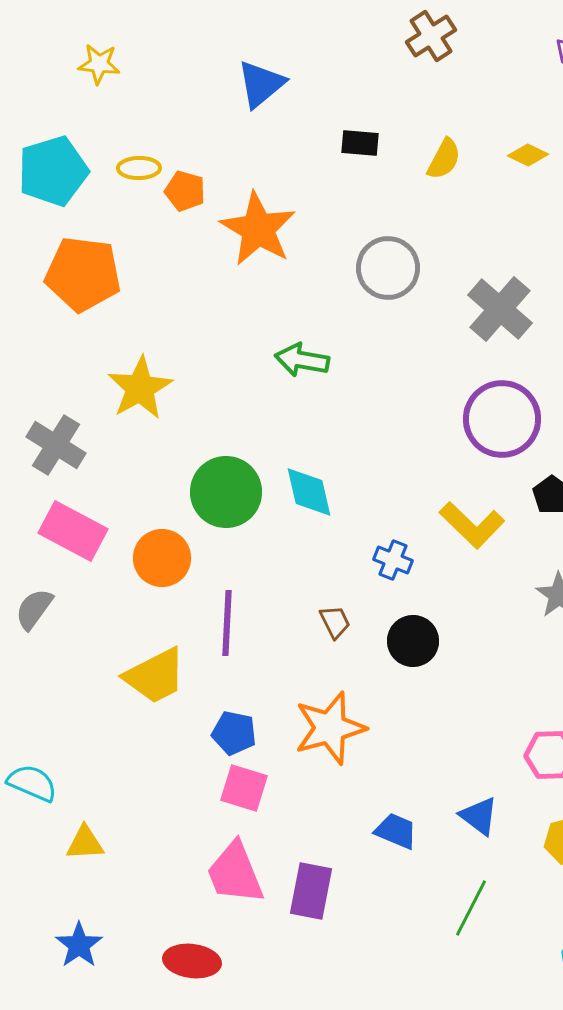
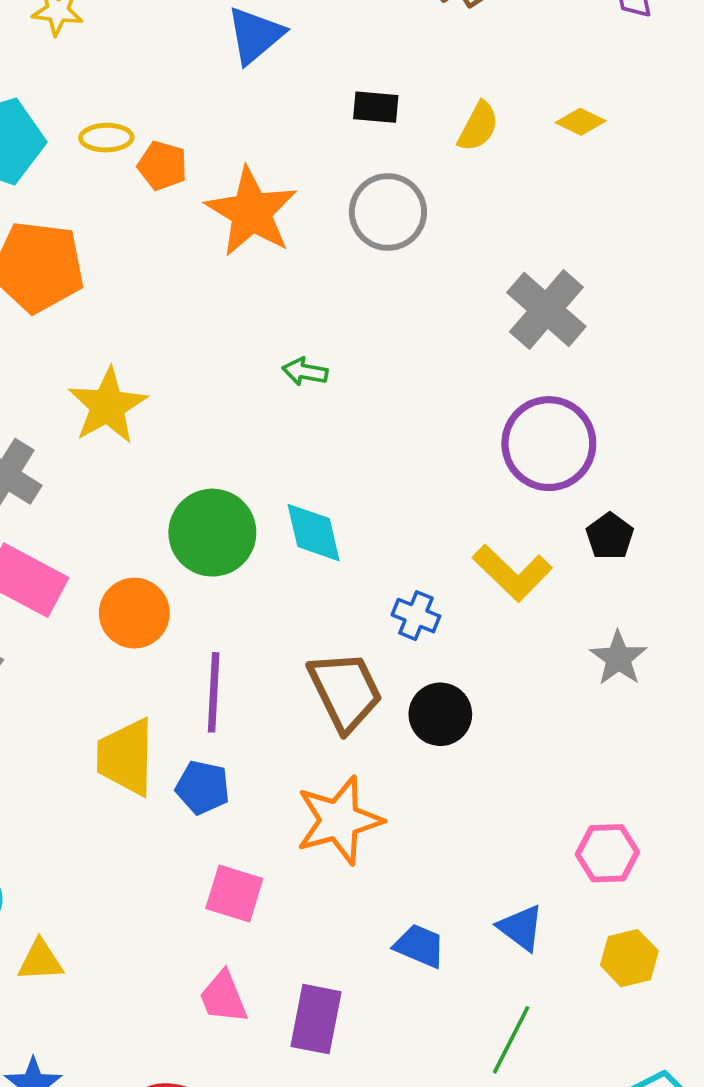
gray circle: (388, 268) -> (388, 212), moved
green arrow: (302, 360) -> (305, 372), size x0.7
brown trapezoid: (335, 622) -> (345, 691), size x2.0
yellow trapezoid: (155, 676) -> (126, 757), turned 118
blue pentagon: (234, 733) -> (203, 787), moved
pink trapezoid: (235, 873) -> (223, 997), size x0.7

